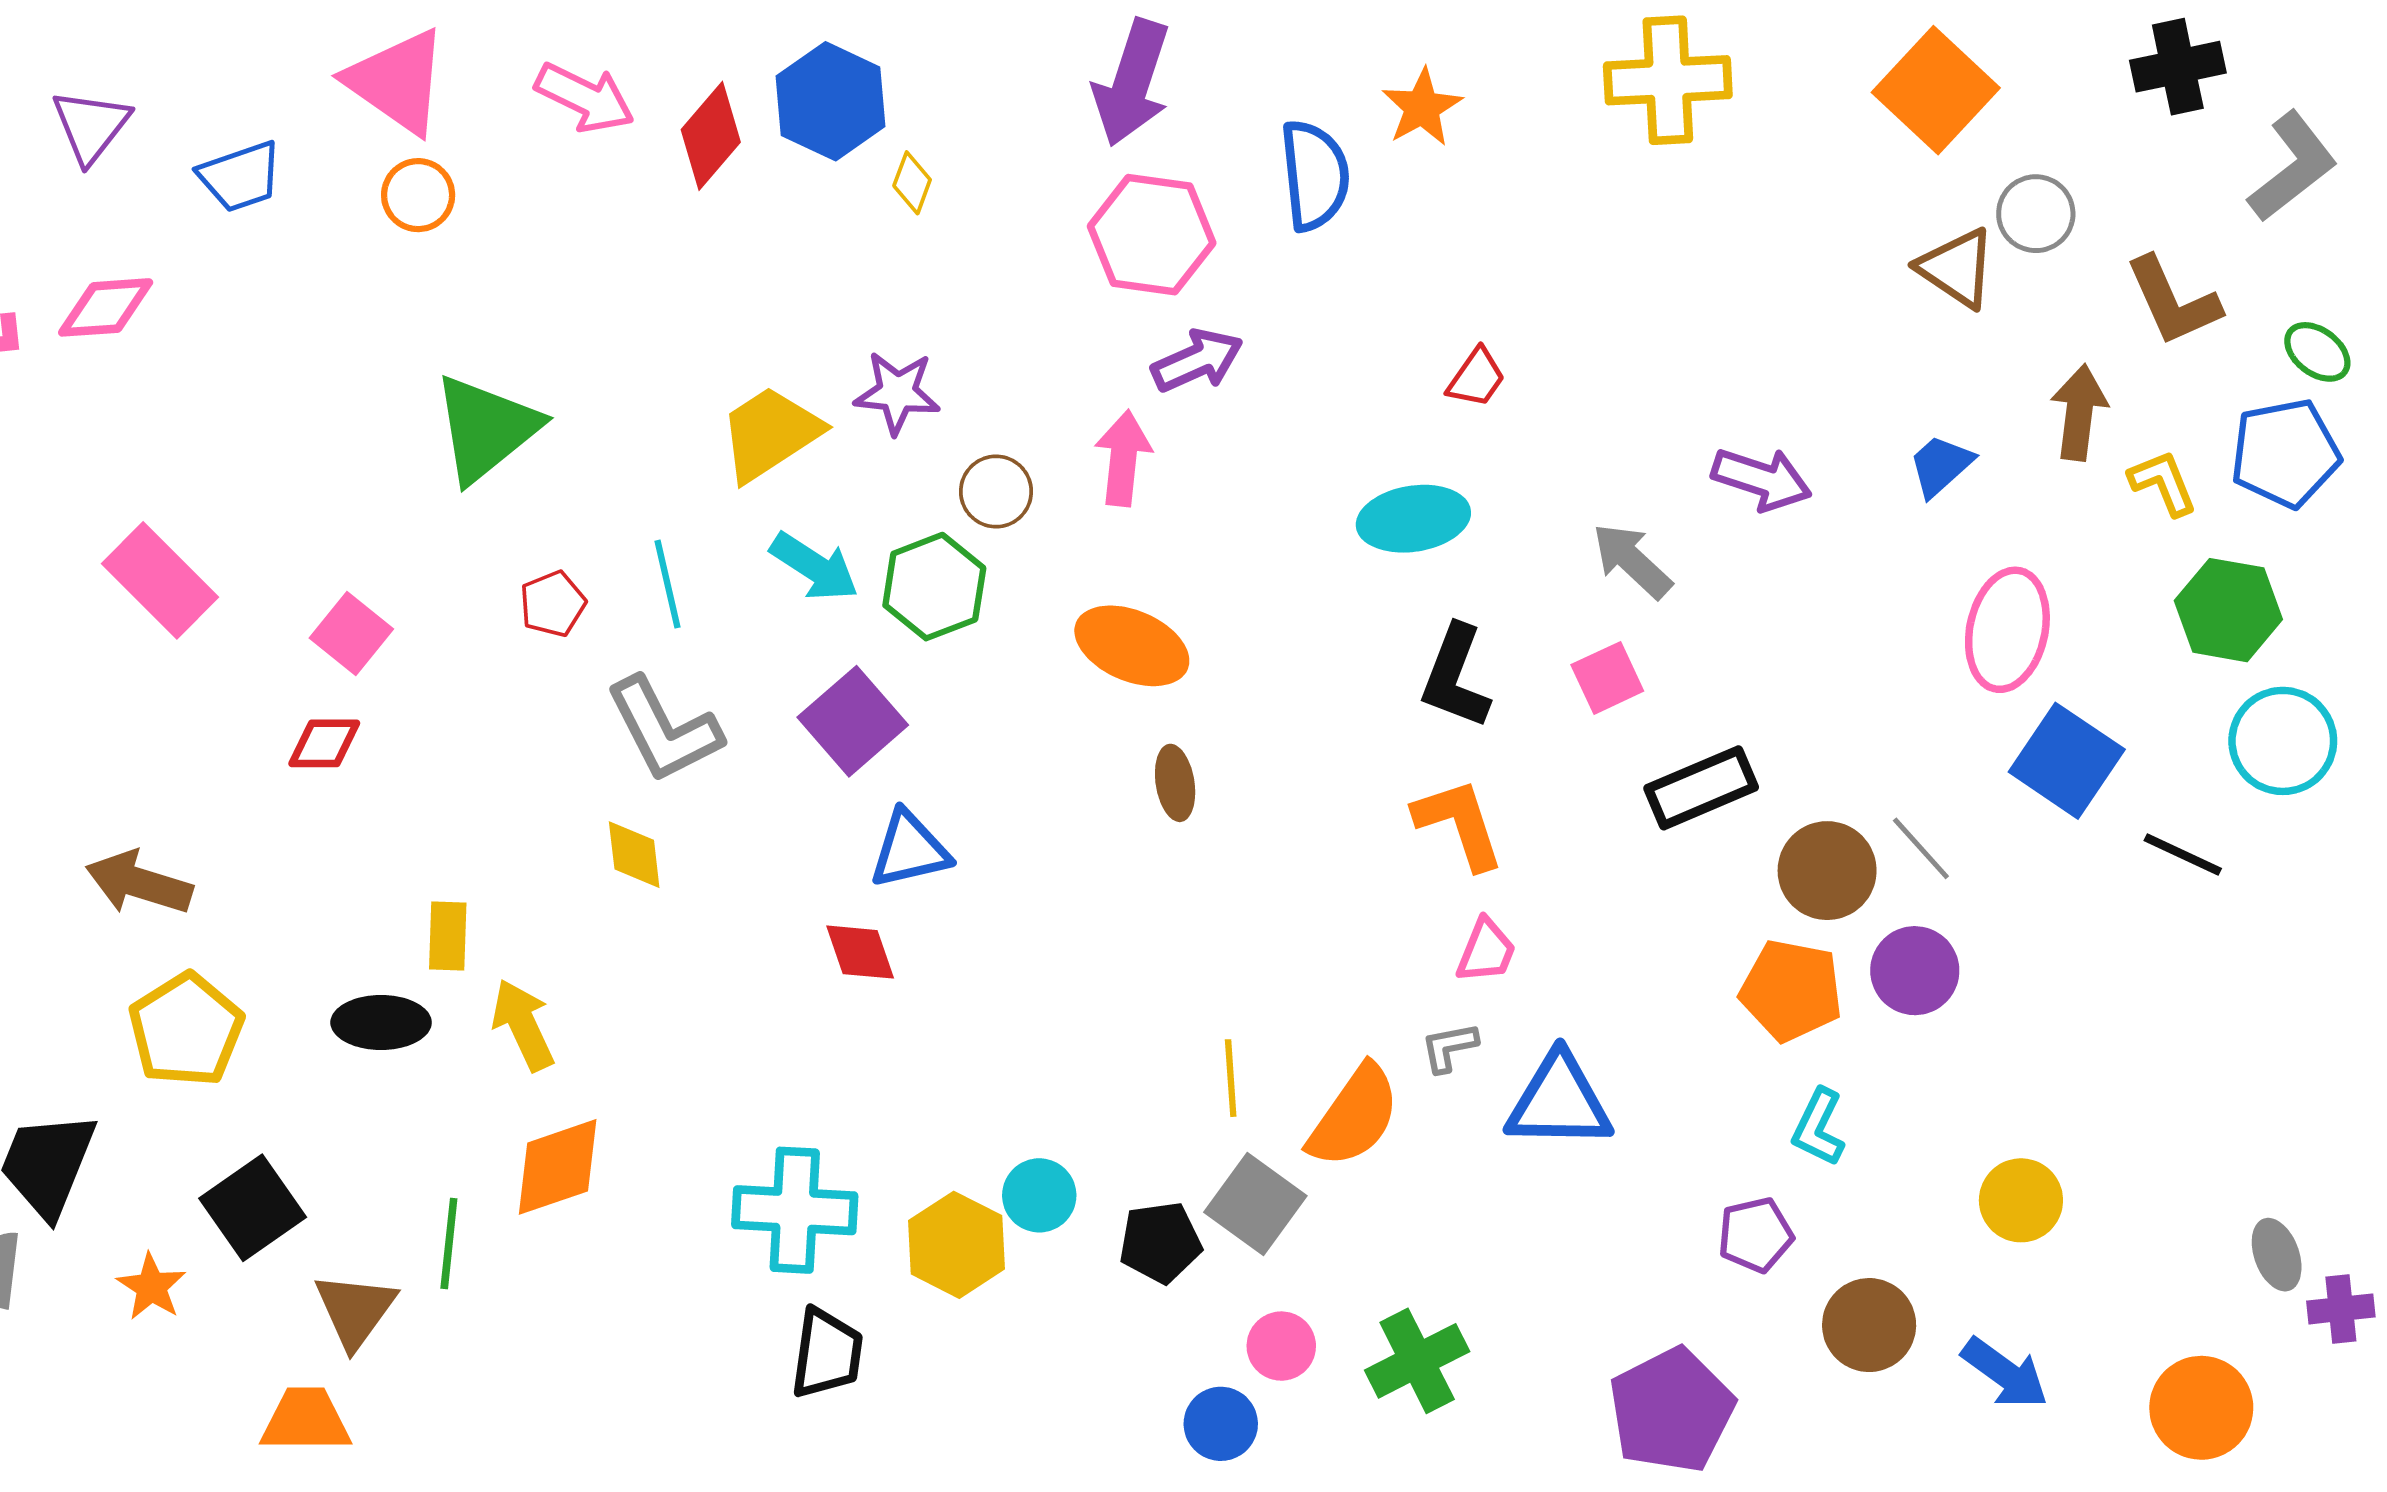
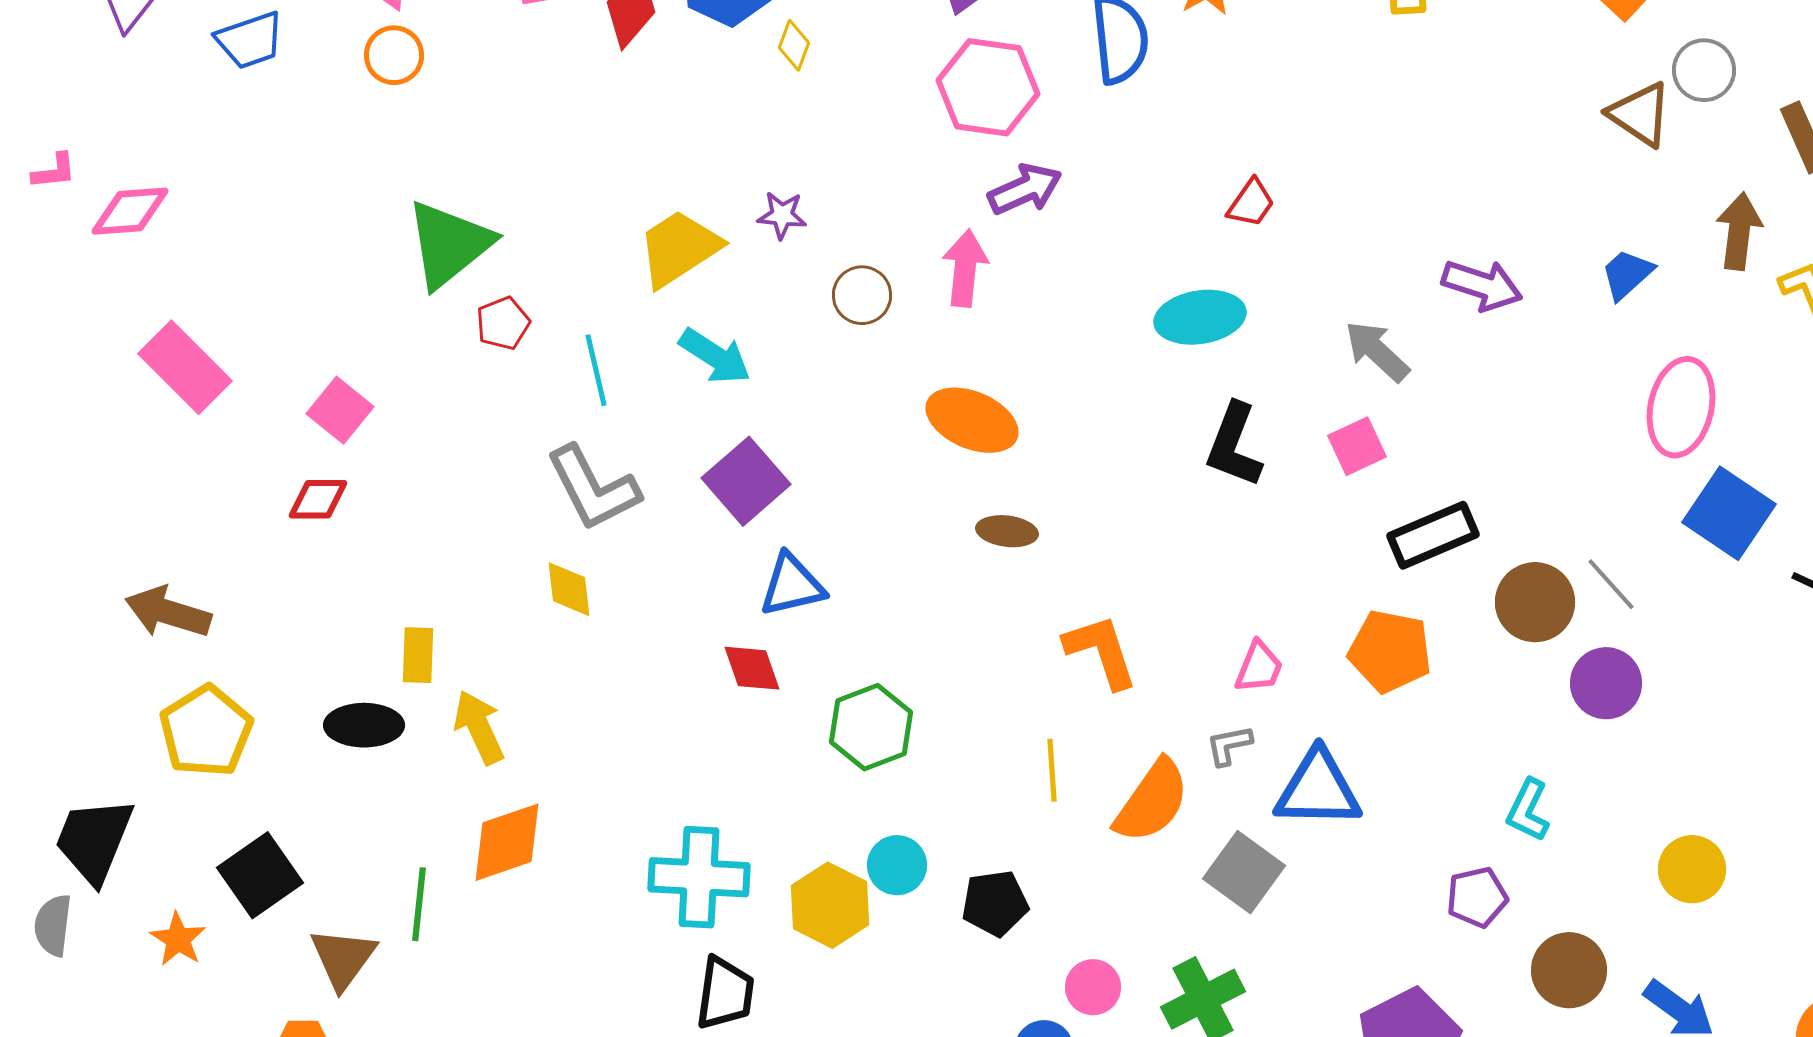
pink diamond: (106, 307) -> (130, 211), moved
purple star: (897, 393) -> (782, 215), size x0.7
green hexagon: (934, 587) -> (871, 727), moved
red pentagon: (553, 604) -> (503, 323), moved
brown ellipse: (1175, 783) -> (1007, 531), turned -74
orange L-shape: (1459, 824) -> (1101, 651), moved
orange pentagon: (1791, 990) -> (1390, 651), moved
gray square: (1255, 1204) -> (1244, 872), moved

